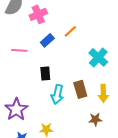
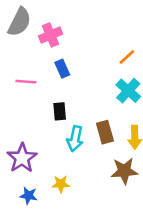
orange line: (70, 31) -> (127, 57), moved
blue rectangle: (47, 40) -> (62, 69), turned -72
brown star: (95, 119) -> (124, 171), size x1.5

